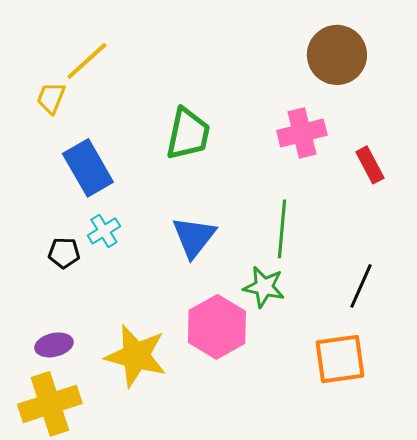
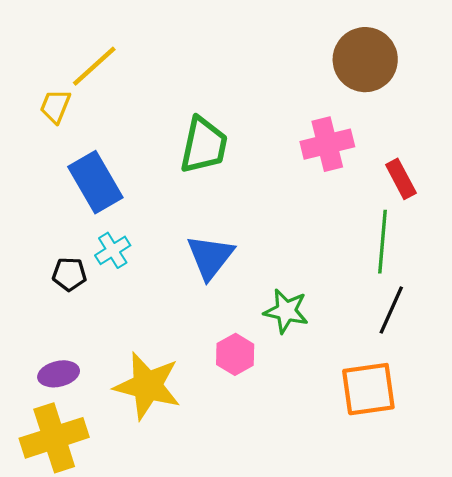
green line: (282, 229) -> (383, 242), moved
pink hexagon: (217, 327) -> (235, 354), size x0.6

